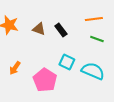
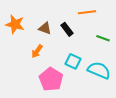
orange line: (94, 19) -> (87, 12), moved
orange arrow: (15, 68) -> (37, 51), moved

